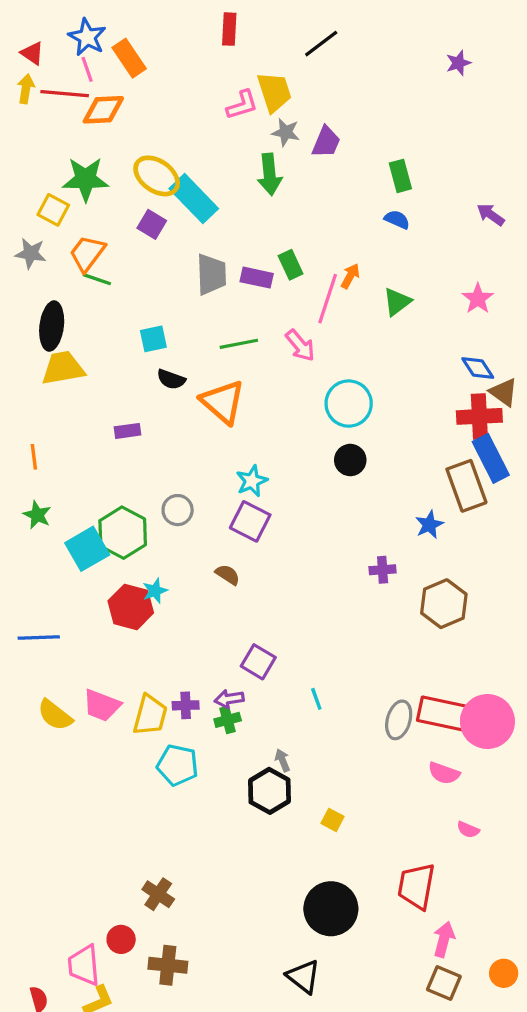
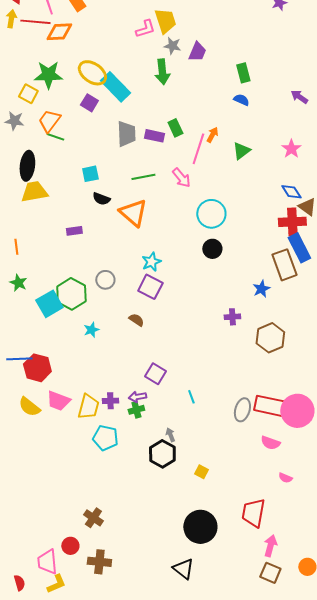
red hexagon: (131, 607) -> (37, 368), moved

